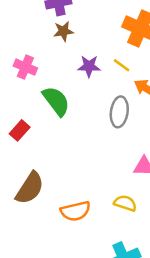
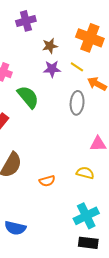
brown star: (63, 31) -> (50, 46), moved
orange semicircle: (75, 211) -> (47, 181), size x0.7

